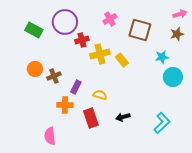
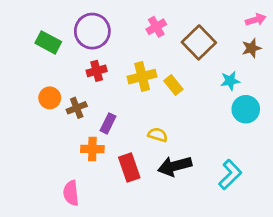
brown square: (140, 30) -> (199, 42), turned 30
red cross: (82, 40) -> (97, 71), moved
yellow semicircle: (100, 95) -> (158, 135), moved
black arrow: (123, 117) -> (175, 166), size x1.6

